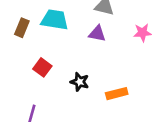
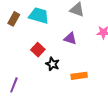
purple triangle: (97, 34) -> (70, 38), moved
red square: (42, 67) -> (38, 50), moved

